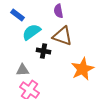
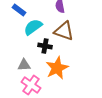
orange star: (82, 69) -> (57, 68), moved

